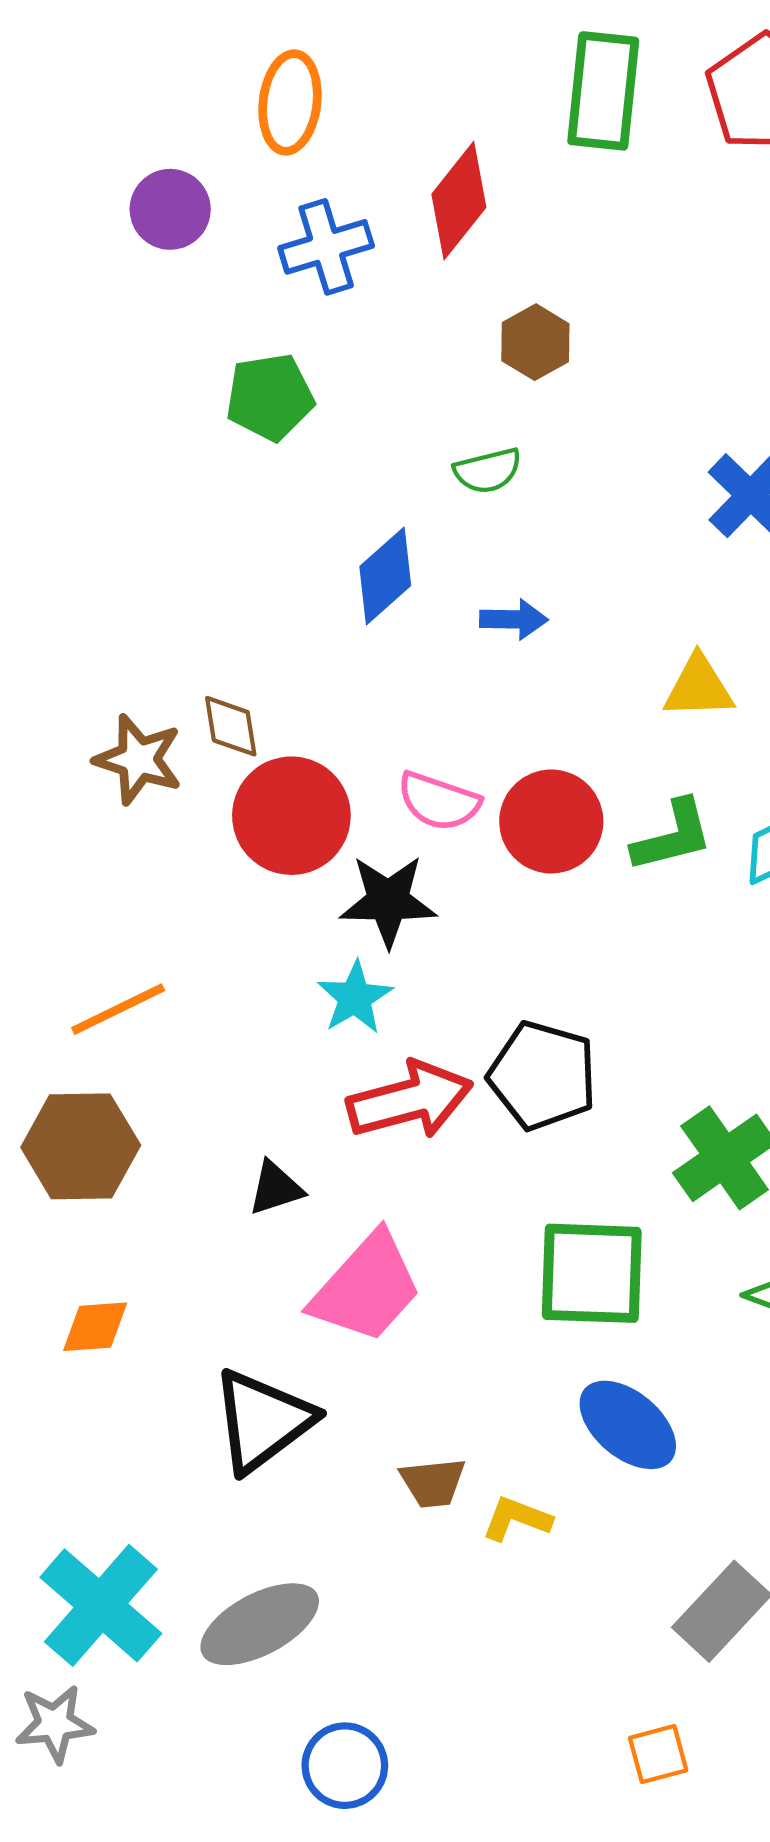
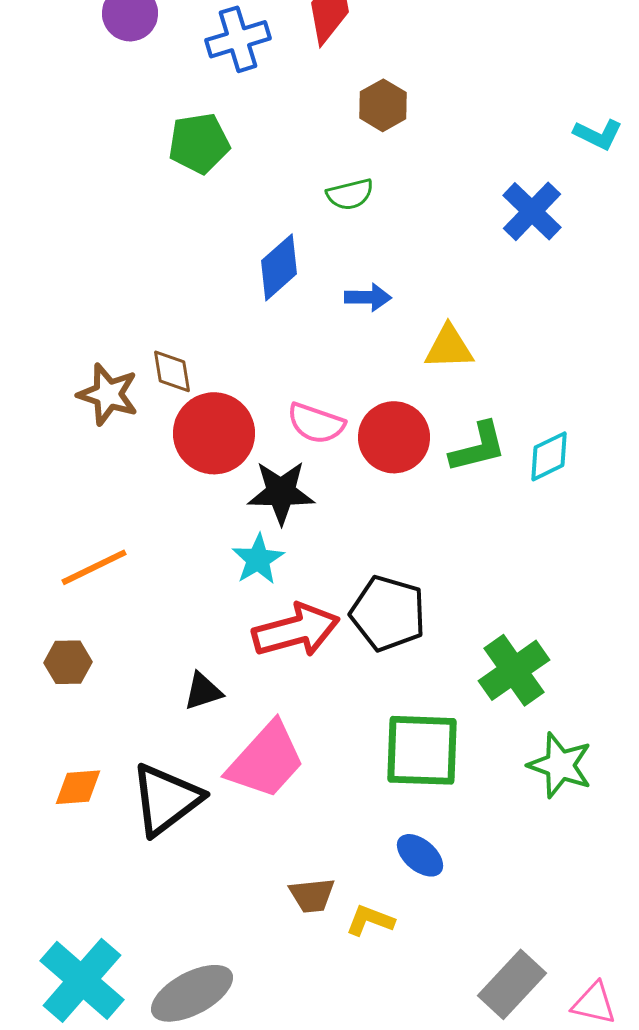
yellow triangle: (699, 687) -> (449, 347), moved
brown hexagon: (81, 1146) -> (68, 662), size x0.6
black triangle: (263, 1421) -> (166, 799), moved
blue ellipse: (628, 1425) -> (420, 855), moved, size x0.7

